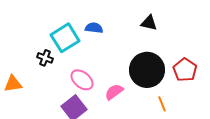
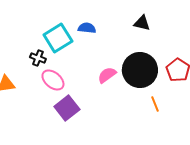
pink ellipse: (82, 80) -> (53, 80), moved
pink semicircle: (114, 92) -> (107, 75), moved

